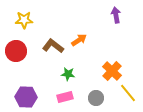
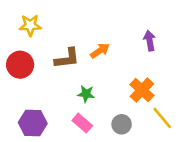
purple arrow: (116, 15) -> (149, 41), moved
brown L-shape: (53, 46) -> (67, 58), turned 135
pink rectangle: (65, 97) -> (82, 123), turned 56

